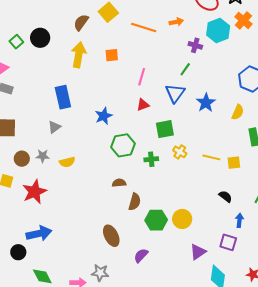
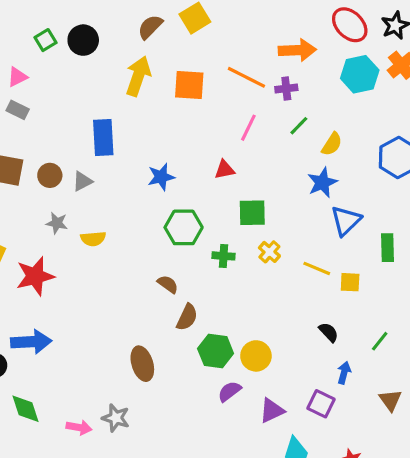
orange arrow: (176, 22) -> (297, 50), size x1.6
orange line: (144, 27) -> (246, 77), moved
purple cross: (195, 45) -> (286, 89), moved, turned -32
orange square: (112, 55) -> (189, 85), size x1.5
pink line: (142, 77) -> (248, 128), moved
blue triangle: (175, 93) -> (346, 221), moved
yellow semicircle: (238, 112) -> (332, 144), moved
brown circle: (22, 159) -> (50, 175), moved
brown semicircle: (119, 183) -> (168, 284), turned 32
purple semicircle: (141, 255) -> (229, 391), moved

